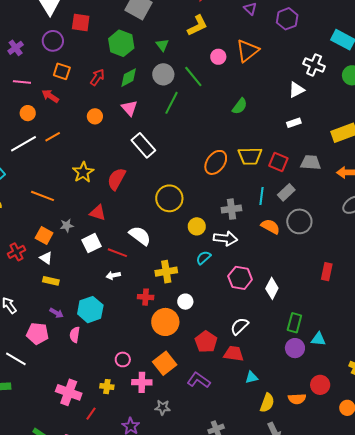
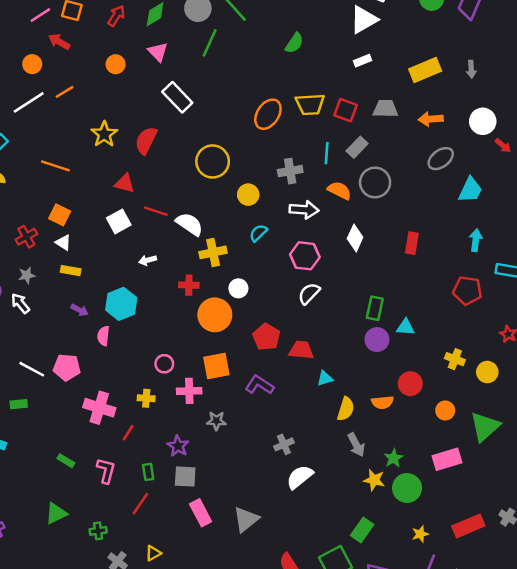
pink line: (22, 82) -> (40, 15), moved, turned -36
white triangle: (296, 90) -> (364, 20), size x1.4
gray star: (67, 226) -> (27, 275), moved
white semicircle: (140, 236) -> (189, 224), moved
white arrow: (225, 238) -> (304, 210), moved
red line: (117, 253) -> (156, 211), moved
white diamond: (272, 288) -> (355, 238), moved
white semicircle: (239, 326) -> (309, 294), moved
pink pentagon: (38, 334) -> (67, 367), moved
orange square: (165, 363) -> (216, 366), turned 30

